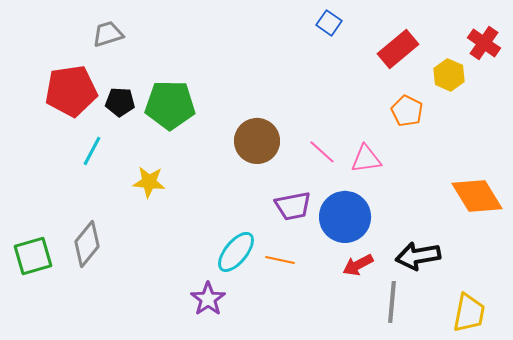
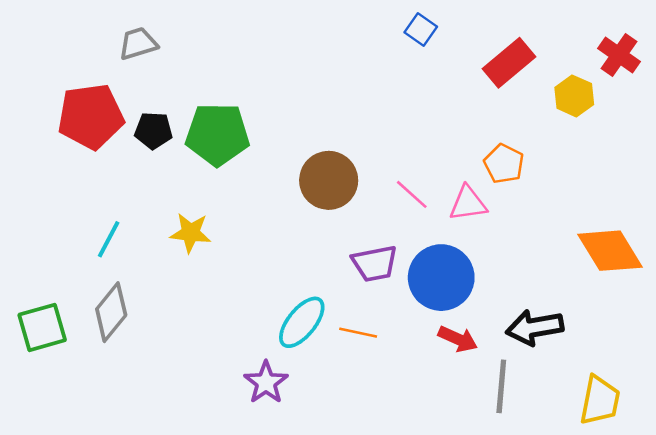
orange pentagon: (407, 111) -> (504, 164), moved
cyan line: (92, 151) -> (109, 239), moved
red arrow: (358, 265) -> (458, 339), turned -128

